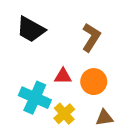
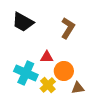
orange circle: (94, 82) -> (64, 71), moved

